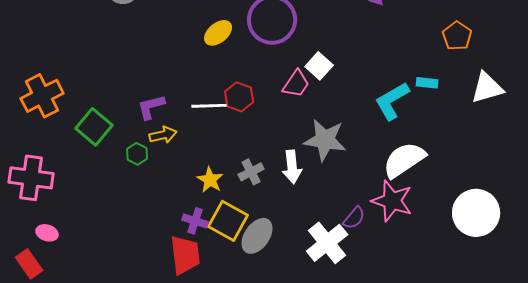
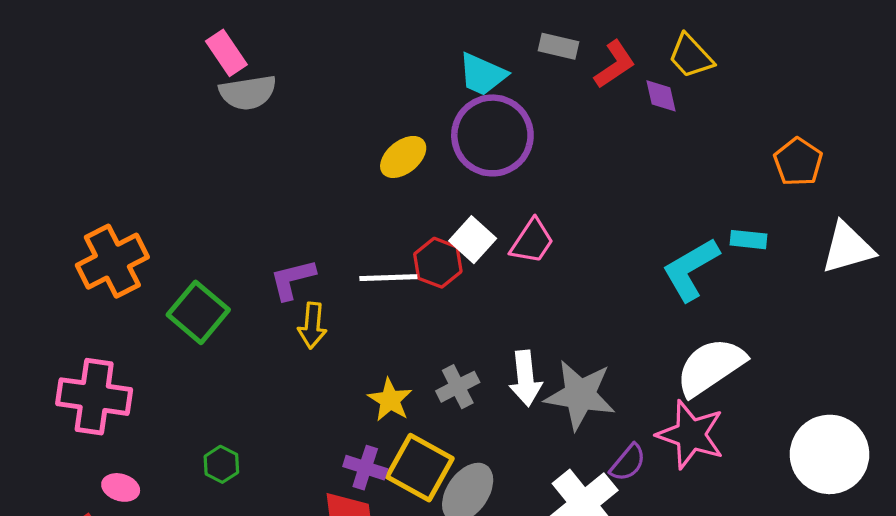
white square: (319, 66) -> (473, 240), moved
yellow arrow: (163, 135) -> (312, 326), turned 108
gray star: (325, 140) -> (580, 395), moved
green hexagon: (137, 154) -> (221, 464), moved

